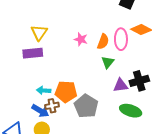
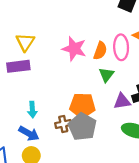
pink star: (81, 39) -> (74, 49), size x1.5
cyan arrow: (44, 90) -> (32, 110), turned -96
orange pentagon: (66, 92) -> (82, 105), moved
brown cross: (52, 106) -> (63, 124), moved

